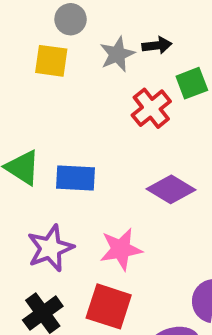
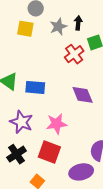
black arrow: (157, 45) -> (78, 23), turned -80
purple diamond: (171, 189) -> (83, 95), turned 35
purple star: (50, 248) -> (21, 122), turned -30

